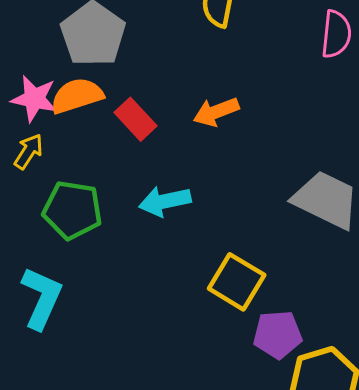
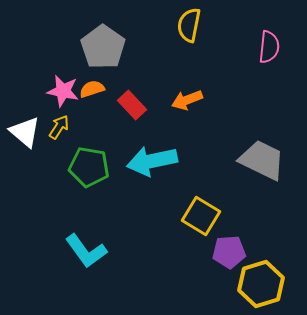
orange semicircle: (77, 96) -> (92, 89), size x0.7
cyan arrow: (165, 201) -> (152, 161), size x1.4
cyan L-shape: (42, 298) -> (86, 251), moved, turned 120

